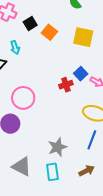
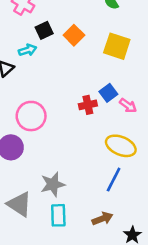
black square: (30, 23) -> (44, 30), moved
cyan arrow: (15, 48) -> (28, 50), turned -96
gray star: (57, 147) -> (53, 184), moved

